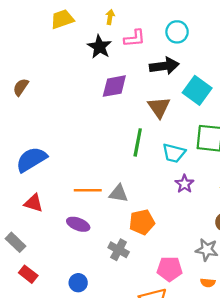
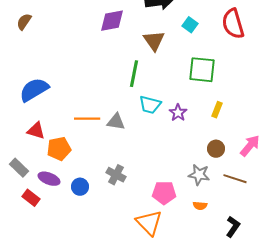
cyan square: (197, 90) -> (190, 25), size x0.6
cyan trapezoid: (174, 153) -> (150, 105), moved
orange pentagon: (142, 222) -> (59, 149), moved
purple ellipse: (78, 224) -> (49, 179), moved
blue circle: (78, 283) -> (80, 187), moved

